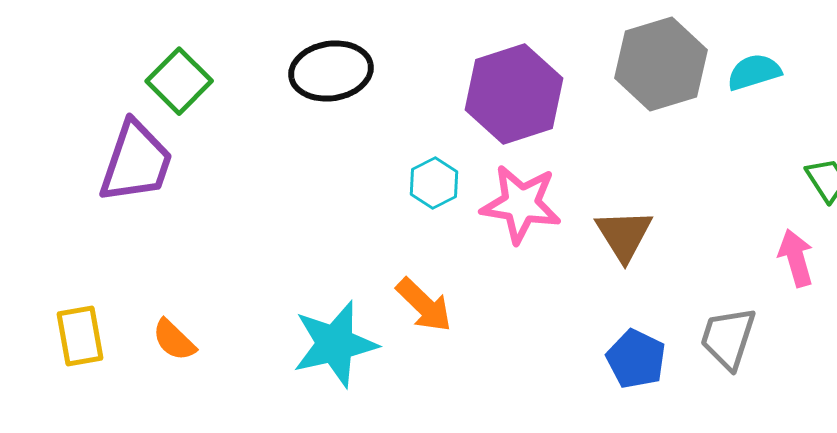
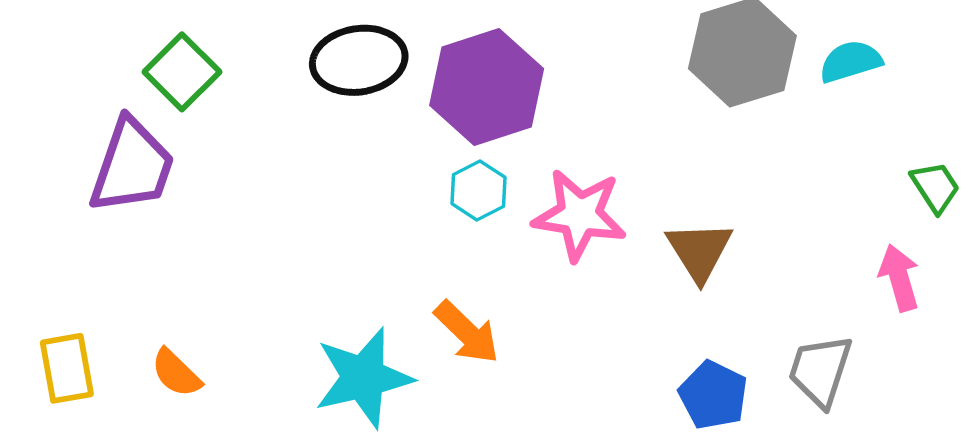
purple hexagon: (514, 94) -> (487, 87), moved

